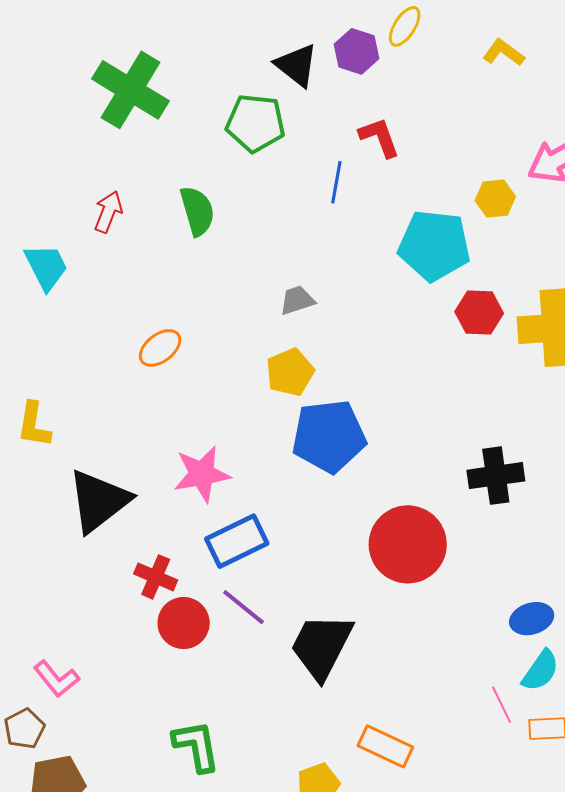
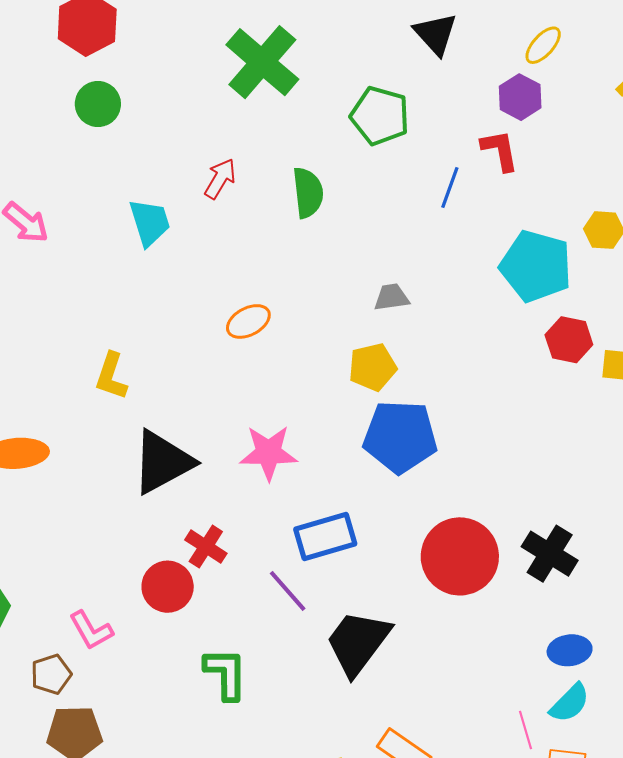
purple hexagon: (357, 51) -> (520, 97), moved
black triangle: (297, 65) -> (436, 34), moved
black cross: (496, 476) -> (550, 554), moved, turned 30
blue rectangle: (237, 541) -> (325, 537), moved
red circle: (184, 623) -> (168, 587), moved
green L-shape: (196, 746) -> (226, 674), moved

